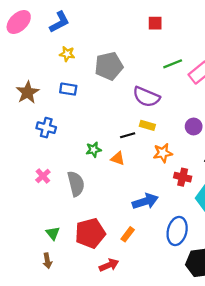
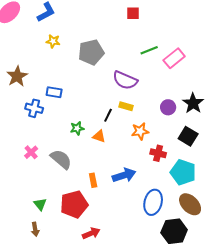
blue rectangle: (68, 89) -> (54, 92), moved
black line: (128, 135) -> (108, 115), turned -48
gray semicircle: (76, 184) -> (61, 159), turned -35
orange rectangle: (128, 234) -> (93, 180), moved, turned -48

